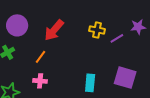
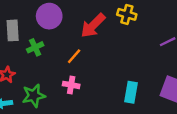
yellow cross: (97, 30) -> (127, 14), moved

